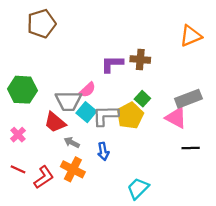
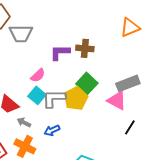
green square: (142, 99) -> (87, 83), size x1.5
gray trapezoid: (68, 101) -> (21, 33), moved
black line: (191, 148) -> (130, 127), turned -56
blue arrow: (103, 151) -> (52, 130), turned 77

